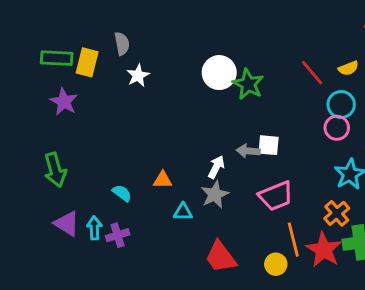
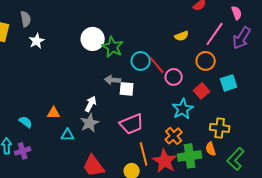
red line: (312, 73) -> (157, 65), moved
cyan circle: (341, 105) -> (141, 61), moved
gray arrow: (248, 151) -> (113, 80), moved

